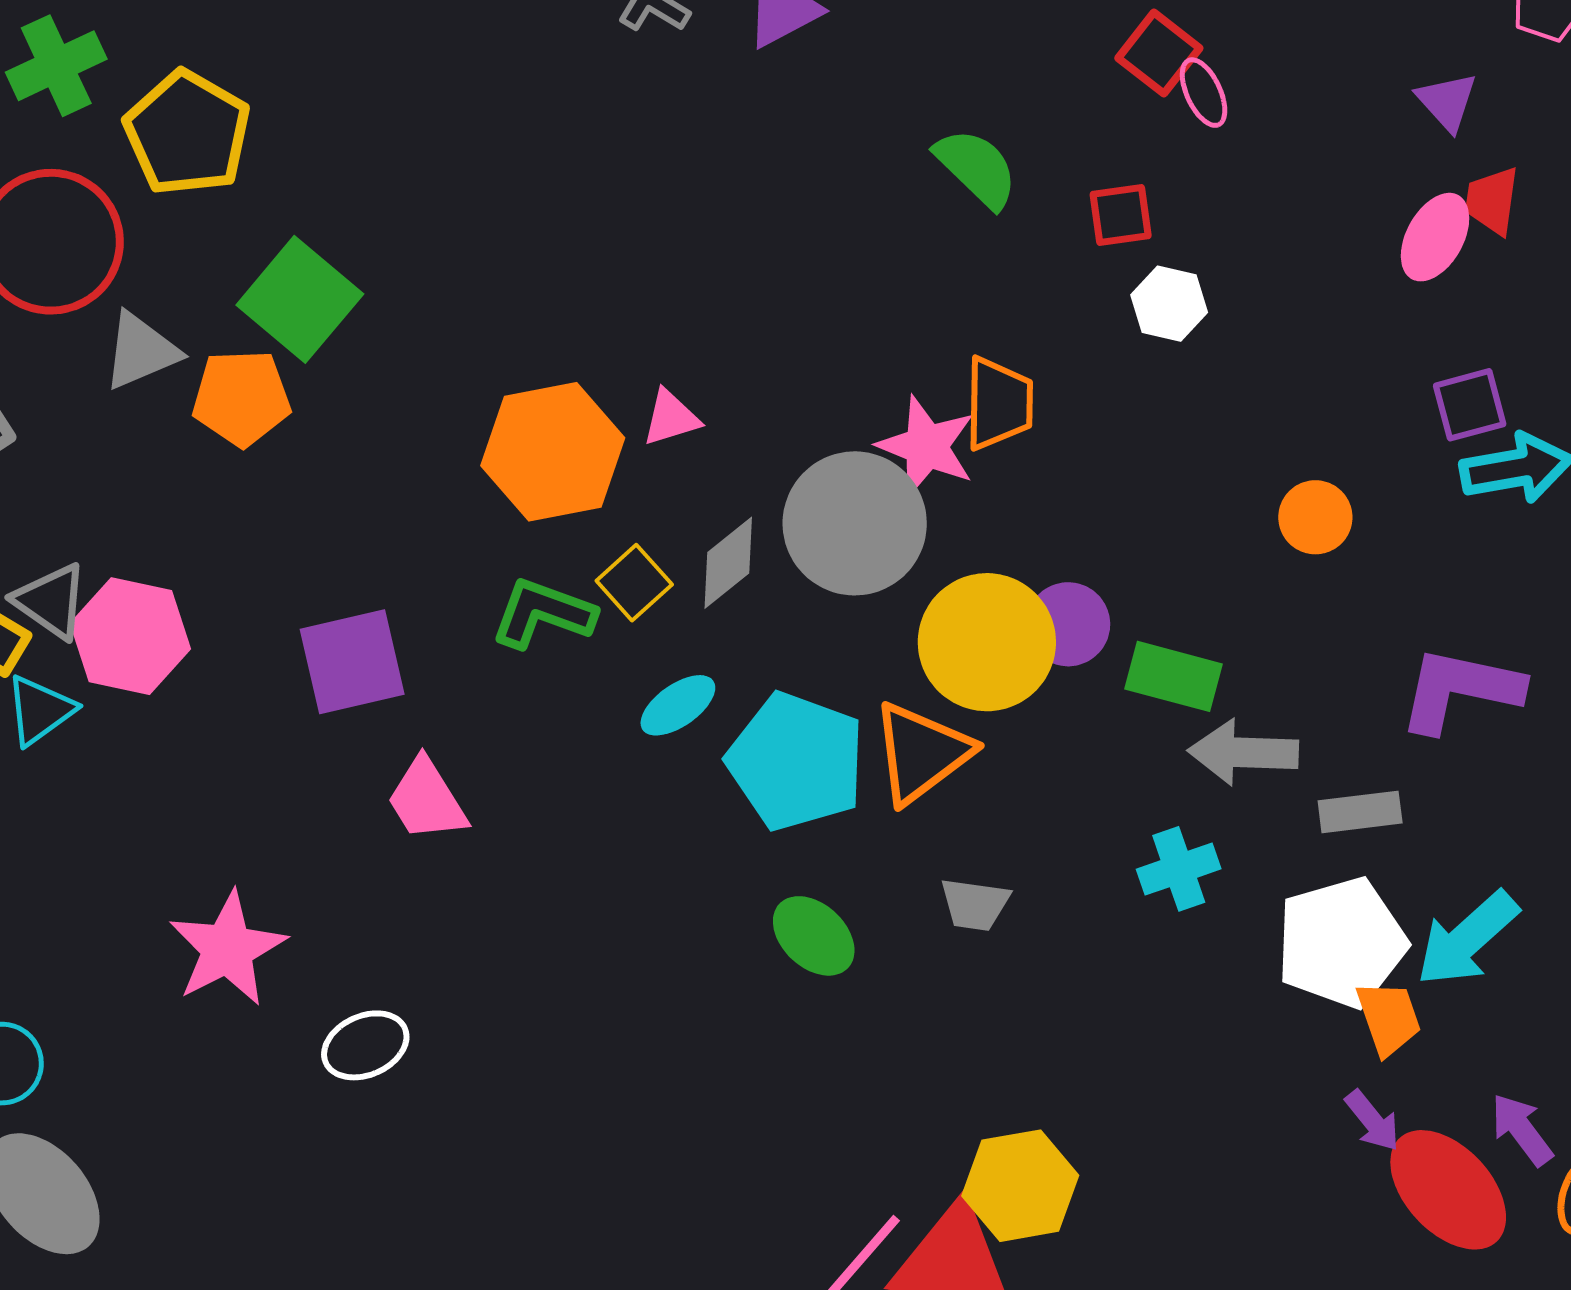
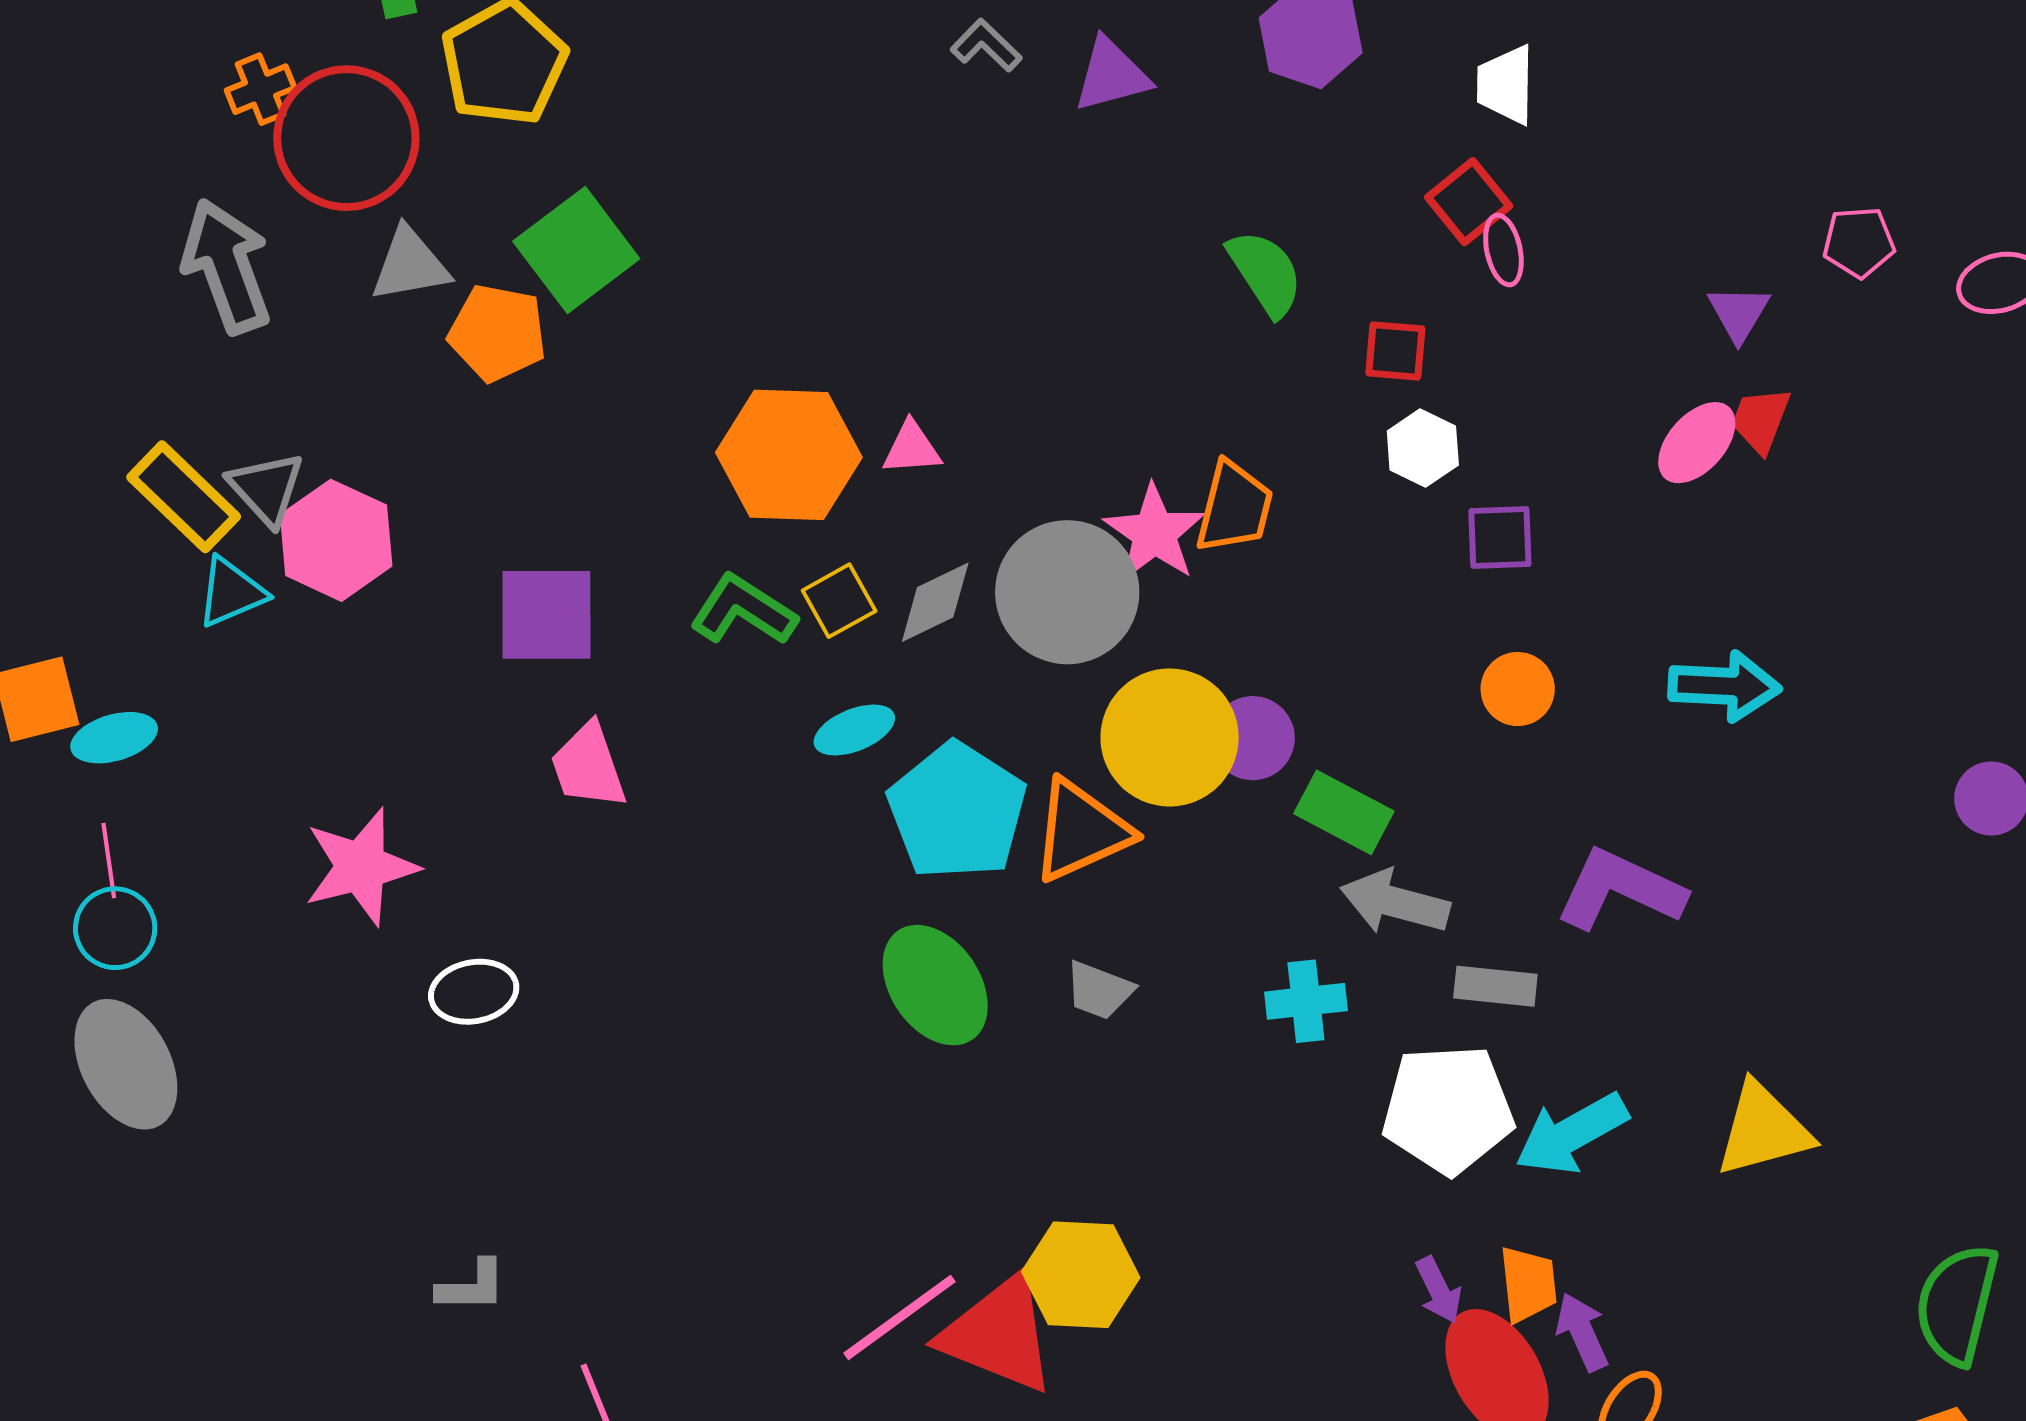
purple square: (1470, 405) -> (1500, 537), moved
green ellipse: (814, 936) -> (935, 985), size x1.4
orange trapezoid: (1389, 1018) -> (1528, 1284), moved

